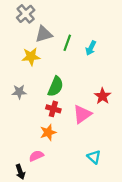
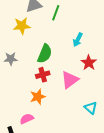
cyan arrow: (91, 48) -> (78, 40), moved
red cross: (53, 109) -> (43, 75), turned -32
cyan triangle: (94, 157) -> (91, 108), moved

